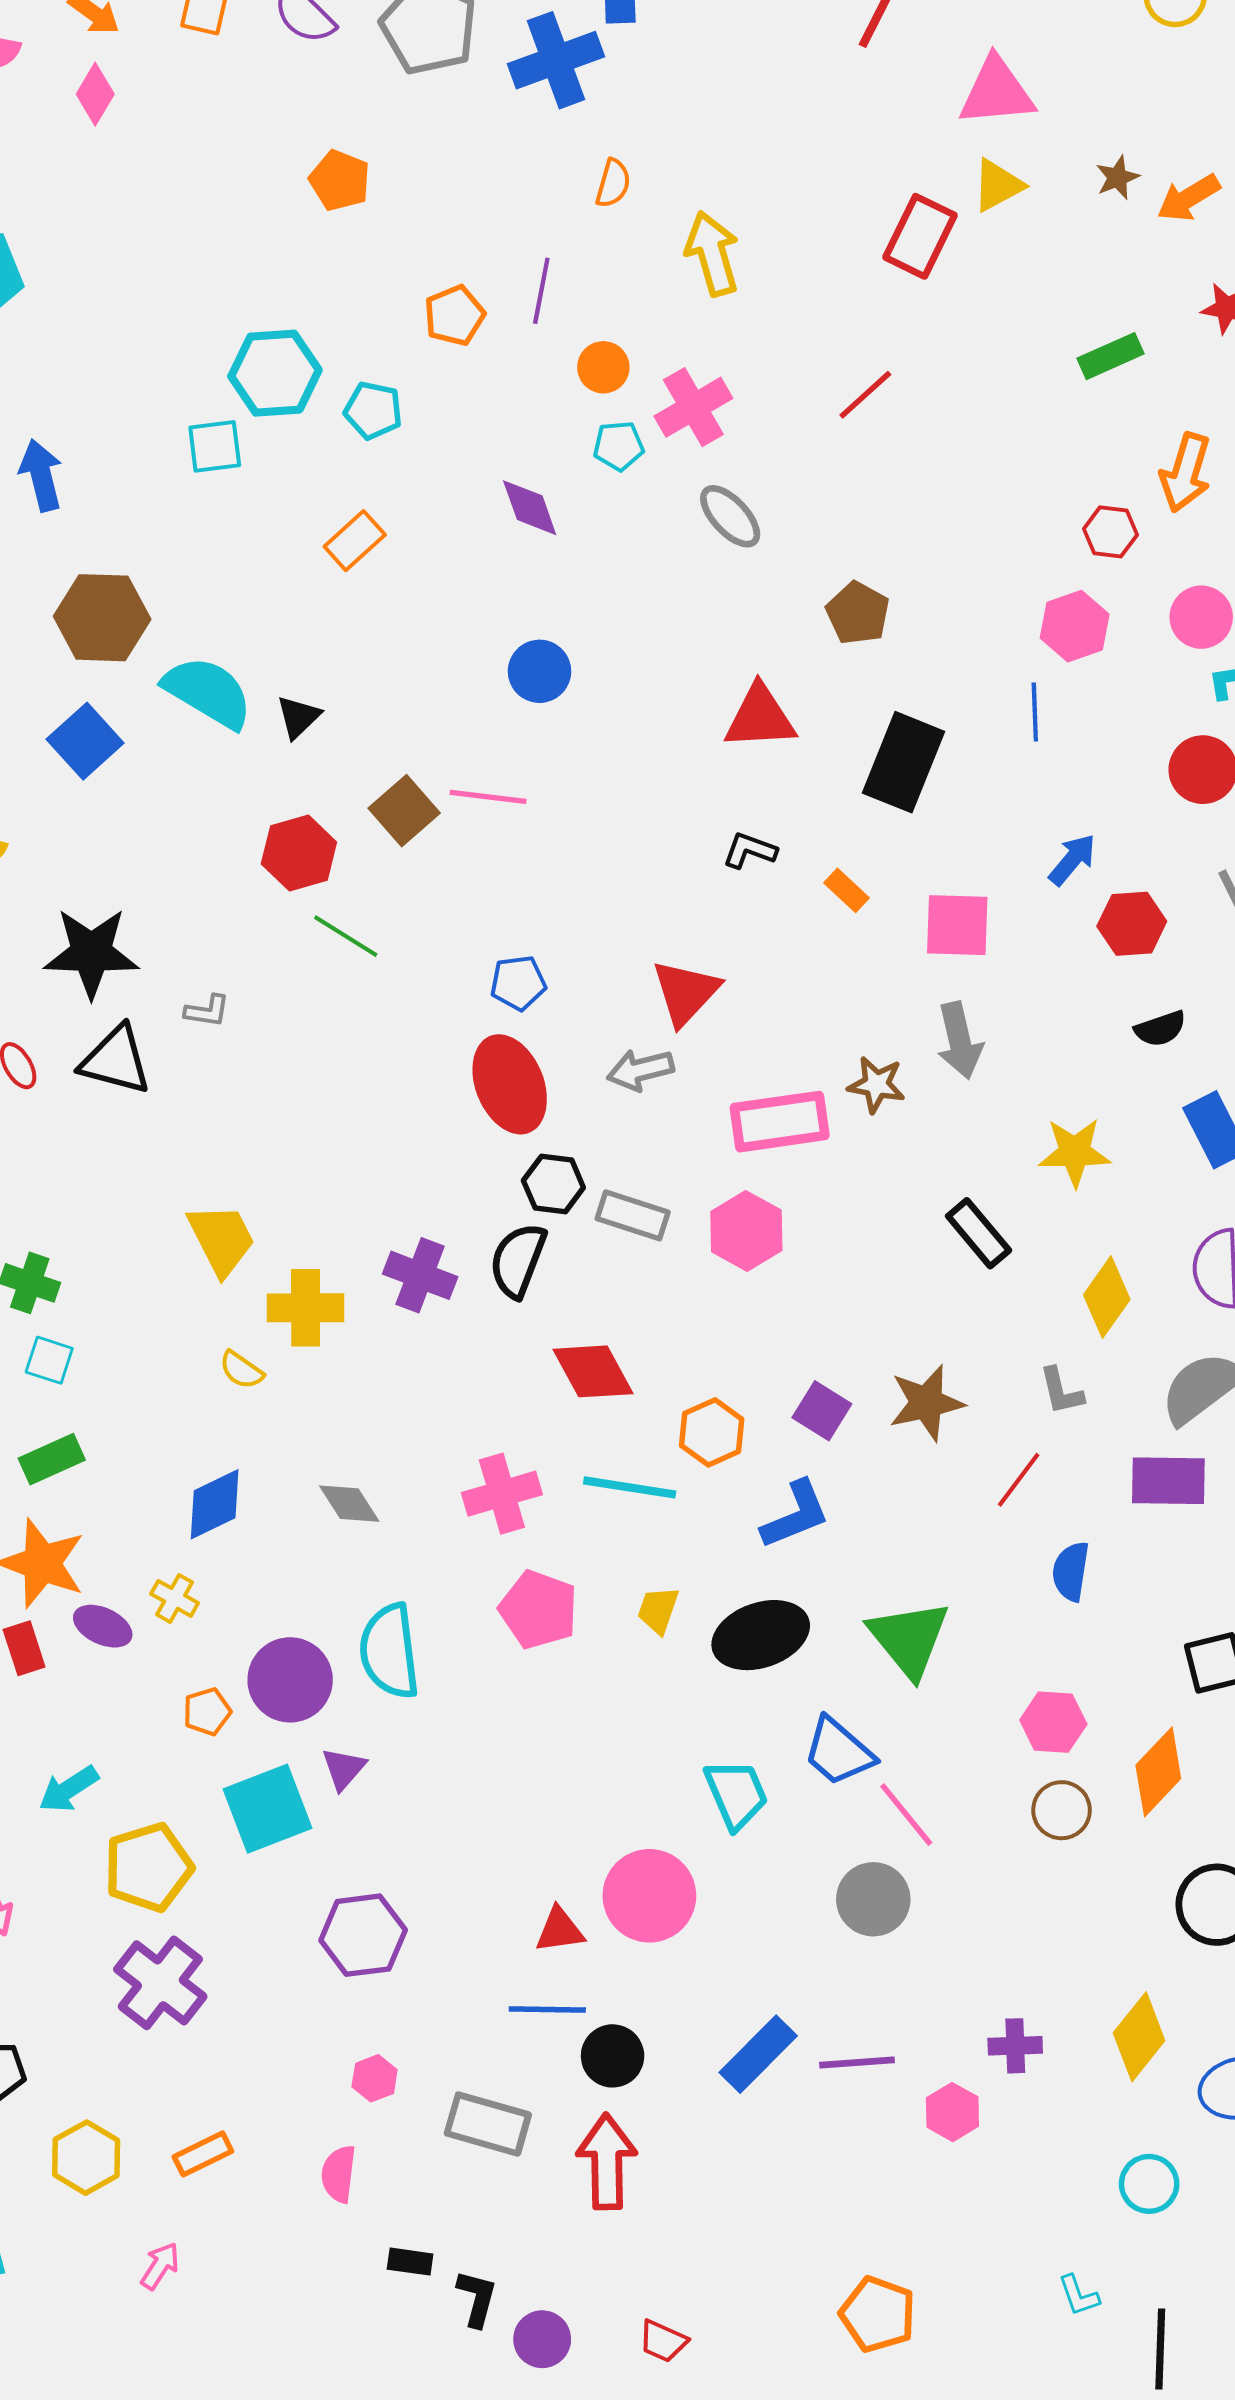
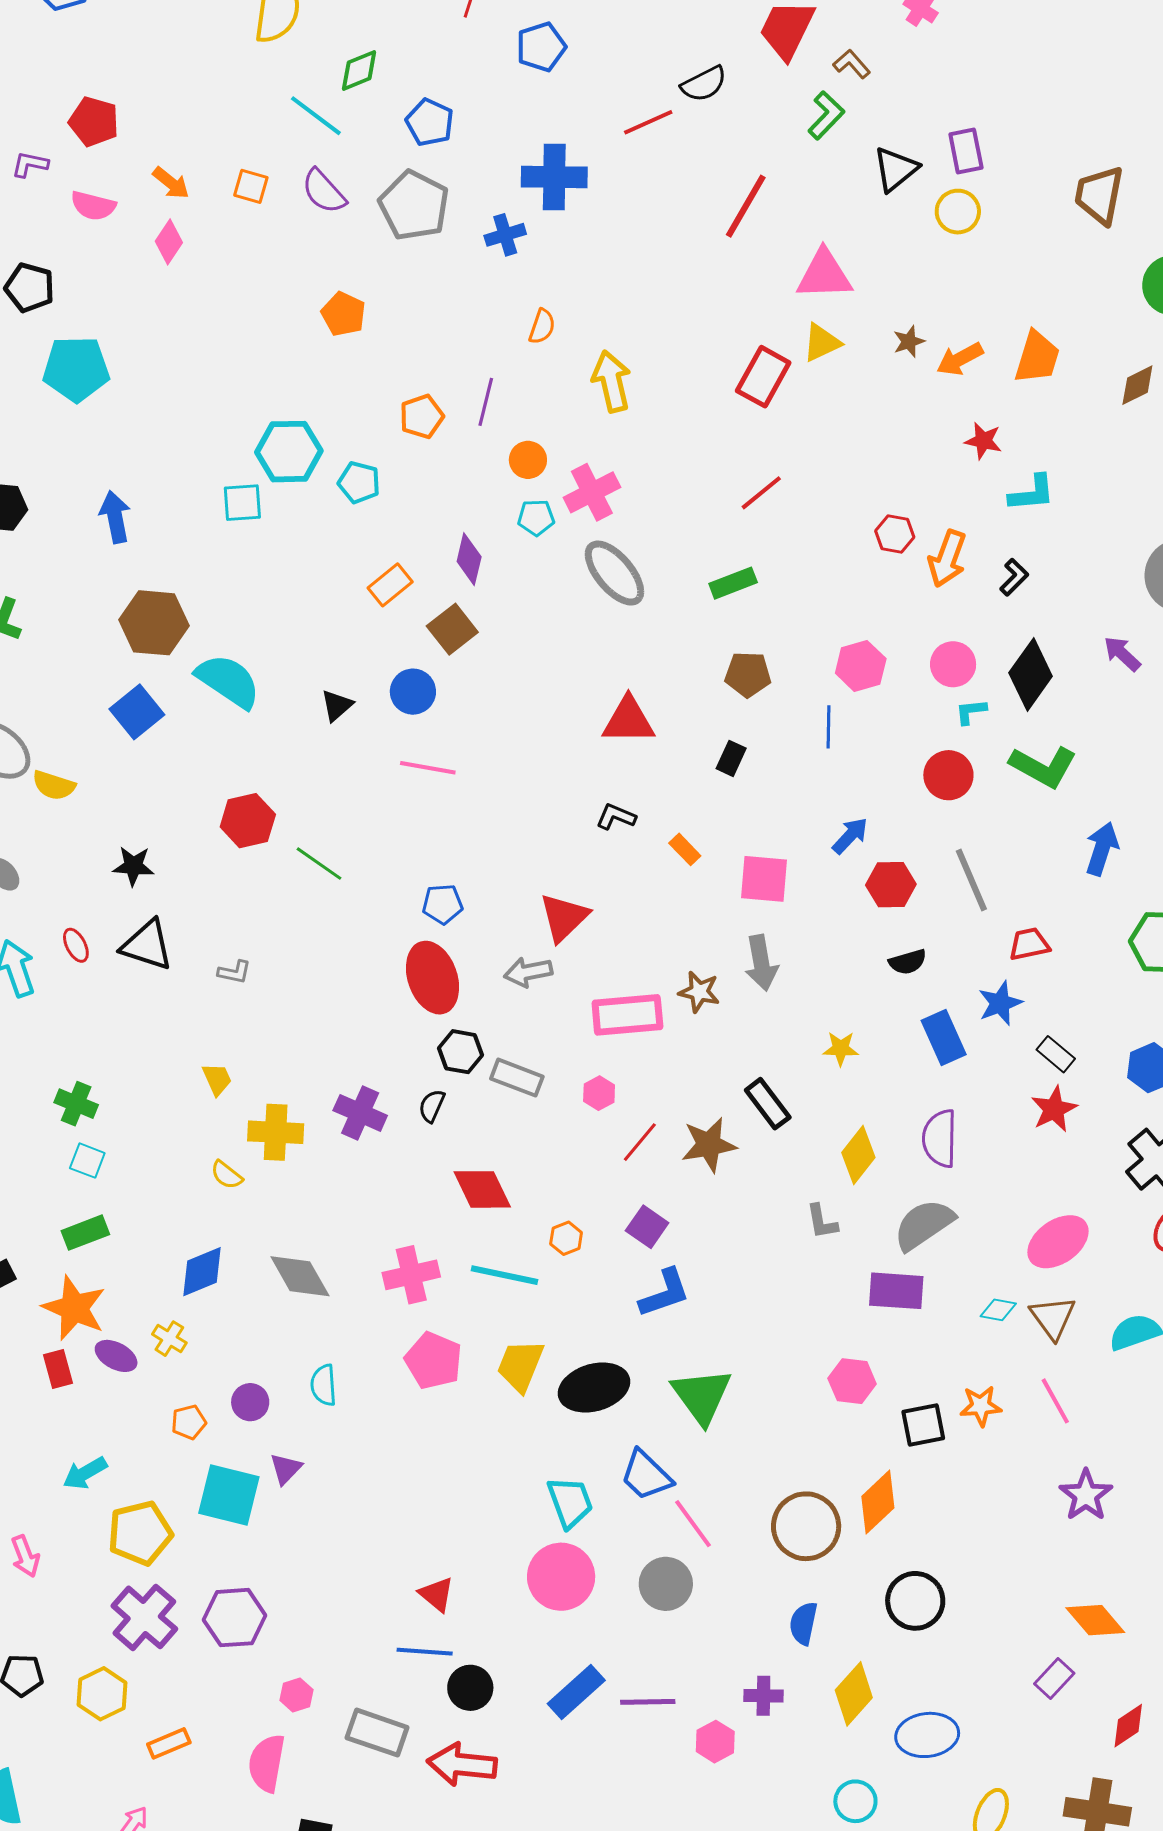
blue cross: (556, 60) -> (505, 235), size x0.6
green rectangle: (1110, 356) -> (733, 583), moved
red line: (865, 395) -> (761, 493), moved
purple diamond: (530, 508) -> (469, 559), turned 30
gray ellipse: (730, 516) -> (614, 573), size x1.4
red hexagon: (1110, 532) -> (895, 534), moved
orange rectangle: (355, 541) -> (390, 585), moved
brown pentagon: (858, 613) -> (748, 674), moved, turned -30
blue circle: (539, 671) -> (413, 692), moved
black triangle: (298, 717) -> (337, 705), moved
black rectangle: (904, 762) -> (731, 758), size x0.5
brown square: (404, 811) -> (452, 629), moved
red hexagon: (299, 853) -> (248, 821), moved
black star: (91, 953) -> (133, 866), size x0.6
gray L-shape: (207, 1011) -> (234, 972), moved
yellow star: (1075, 1152) -> (841, 1049), size x0.7
pink hexagon: (746, 1231) -> (599, 1093), size x0.6
yellow trapezoid: (221, 1239) -> (217, 1079), size x0.6
black semicircle: (518, 1260) -> (432, 1106), size x0.6
brown star: (926, 1403) -> (709, 1145), moved
orange hexagon: (712, 1432) -> (566, 1238), size x0.7
red line: (1019, 1480) -> (640, 1142), moved
gray diamond: (349, 1504) -> (300, 1276), size x1.4
blue L-shape: (796, 1515) -> (665, 1293), moved
blue semicircle: (1071, 1571) -> (803, 1623), moved
yellow trapezoid: (658, 1610) -> (520, 1365), size x1.5
cyan semicircle: (389, 1651) -> (324, 1385), size x0.6
purple circle: (290, 1680) -> (250, 1402), size x0.6
pink hexagon: (1053, 1722) -> (852, 1381), moved
cyan square: (267, 1809) -> (229, 1495), turned 32
brown circle: (1062, 1810) -> (806, 1526), size x1.6
pink circle: (649, 1896) -> (561, 1577), moved
red triangle: (560, 1930) -> (437, 1594), turned 45
purple hexagon: (363, 1935) -> (235, 1618), moved
yellow hexagon: (86, 2158) -> (102, 1694), moved
red arrow: (607, 2162) -> (462, 1764), turned -86
pink semicircle: (339, 2174) -> (267, 1763), size x1.4

